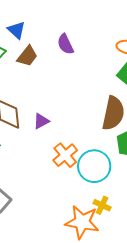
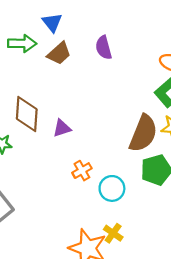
orange cross: (65, 155) -> (82, 171), size x0.7
cyan circle: (94, 166) -> (112, 188), size x0.7

